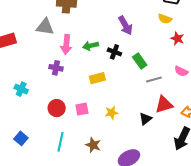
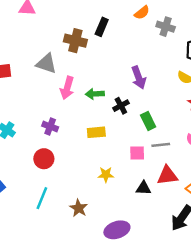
black cross: (114, 52) -> (121, 106), turned 32
purple cross: (56, 68) -> (50, 126), moved
pink square: (82, 109) -> (137, 153), moved
black triangle: (145, 119) -> (143, 188), turned 32

